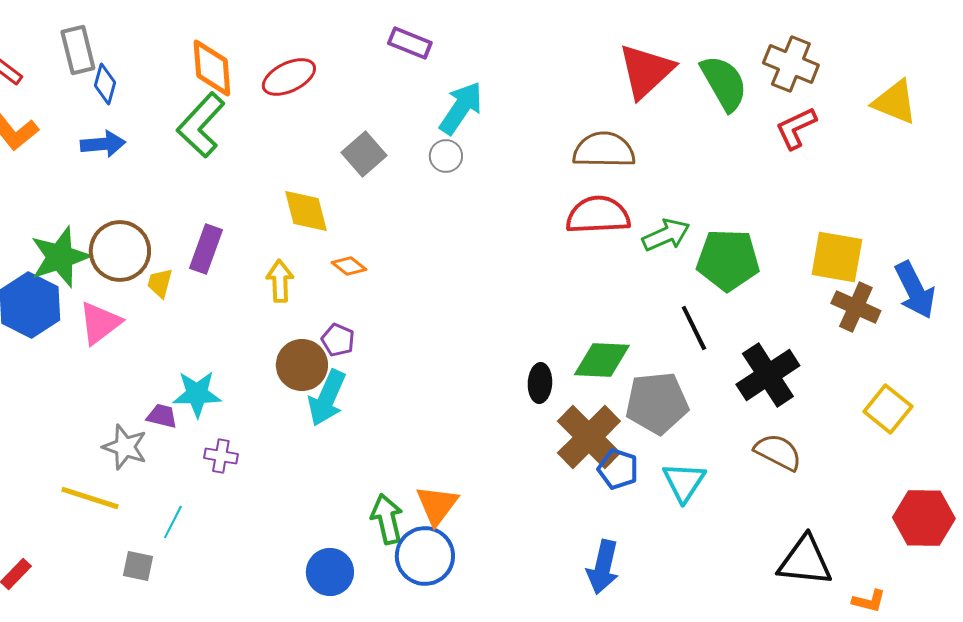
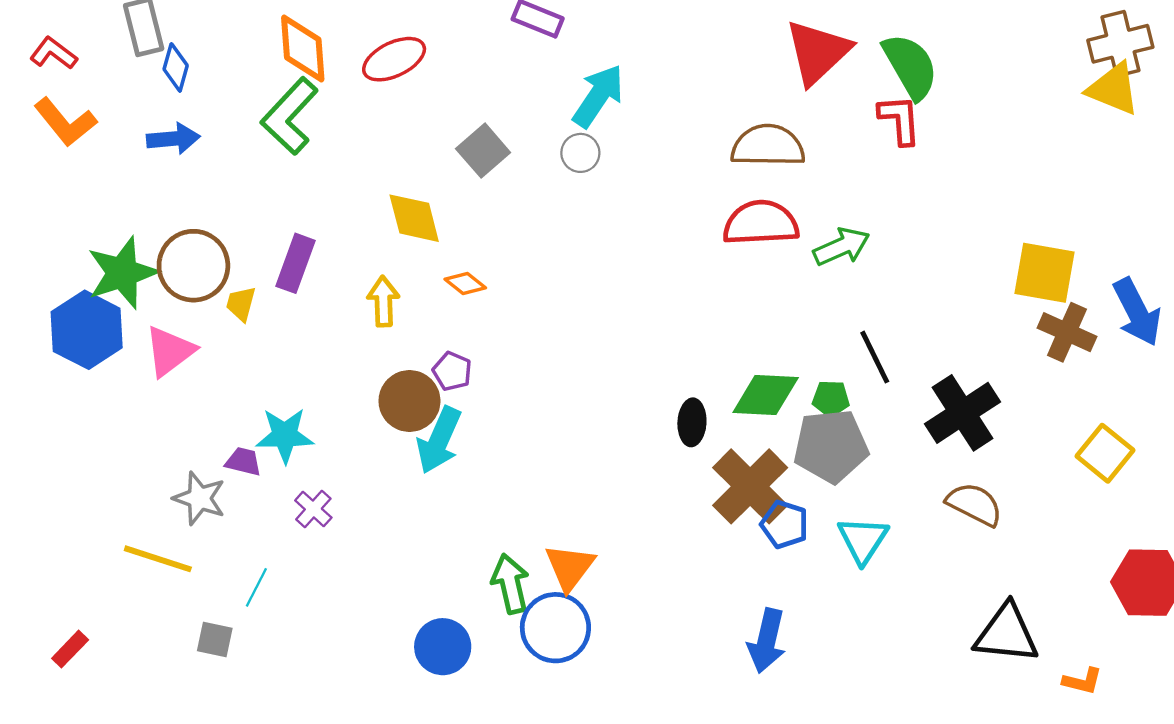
brown cross: (791, 64) -> (1120, 44), moved, turned -36
red L-shape: (796, 128) -> (900, 120), moved, turned 111
green pentagon: (728, 260) -> (831, 399), moved, size x0.5
purple cross: (221, 456) -> (313, 509), turned 32

